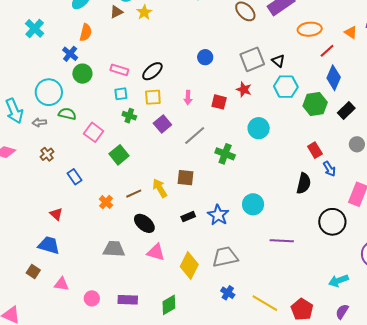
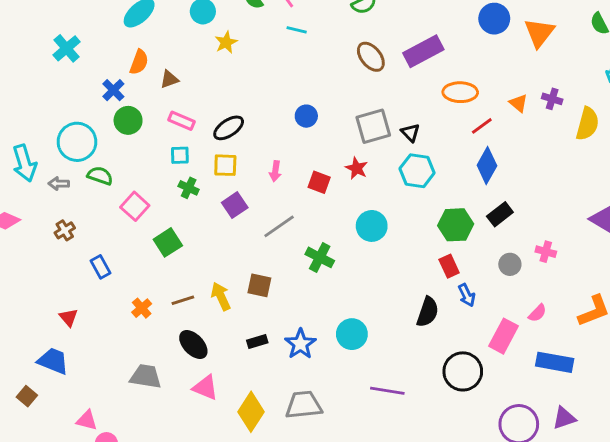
brown triangle: (116, 12) -> (169, 79), moved
green hexagon: (315, 104) -> (456, 225), moved
pink triangle: (62, 284) -> (87, 420), moved

